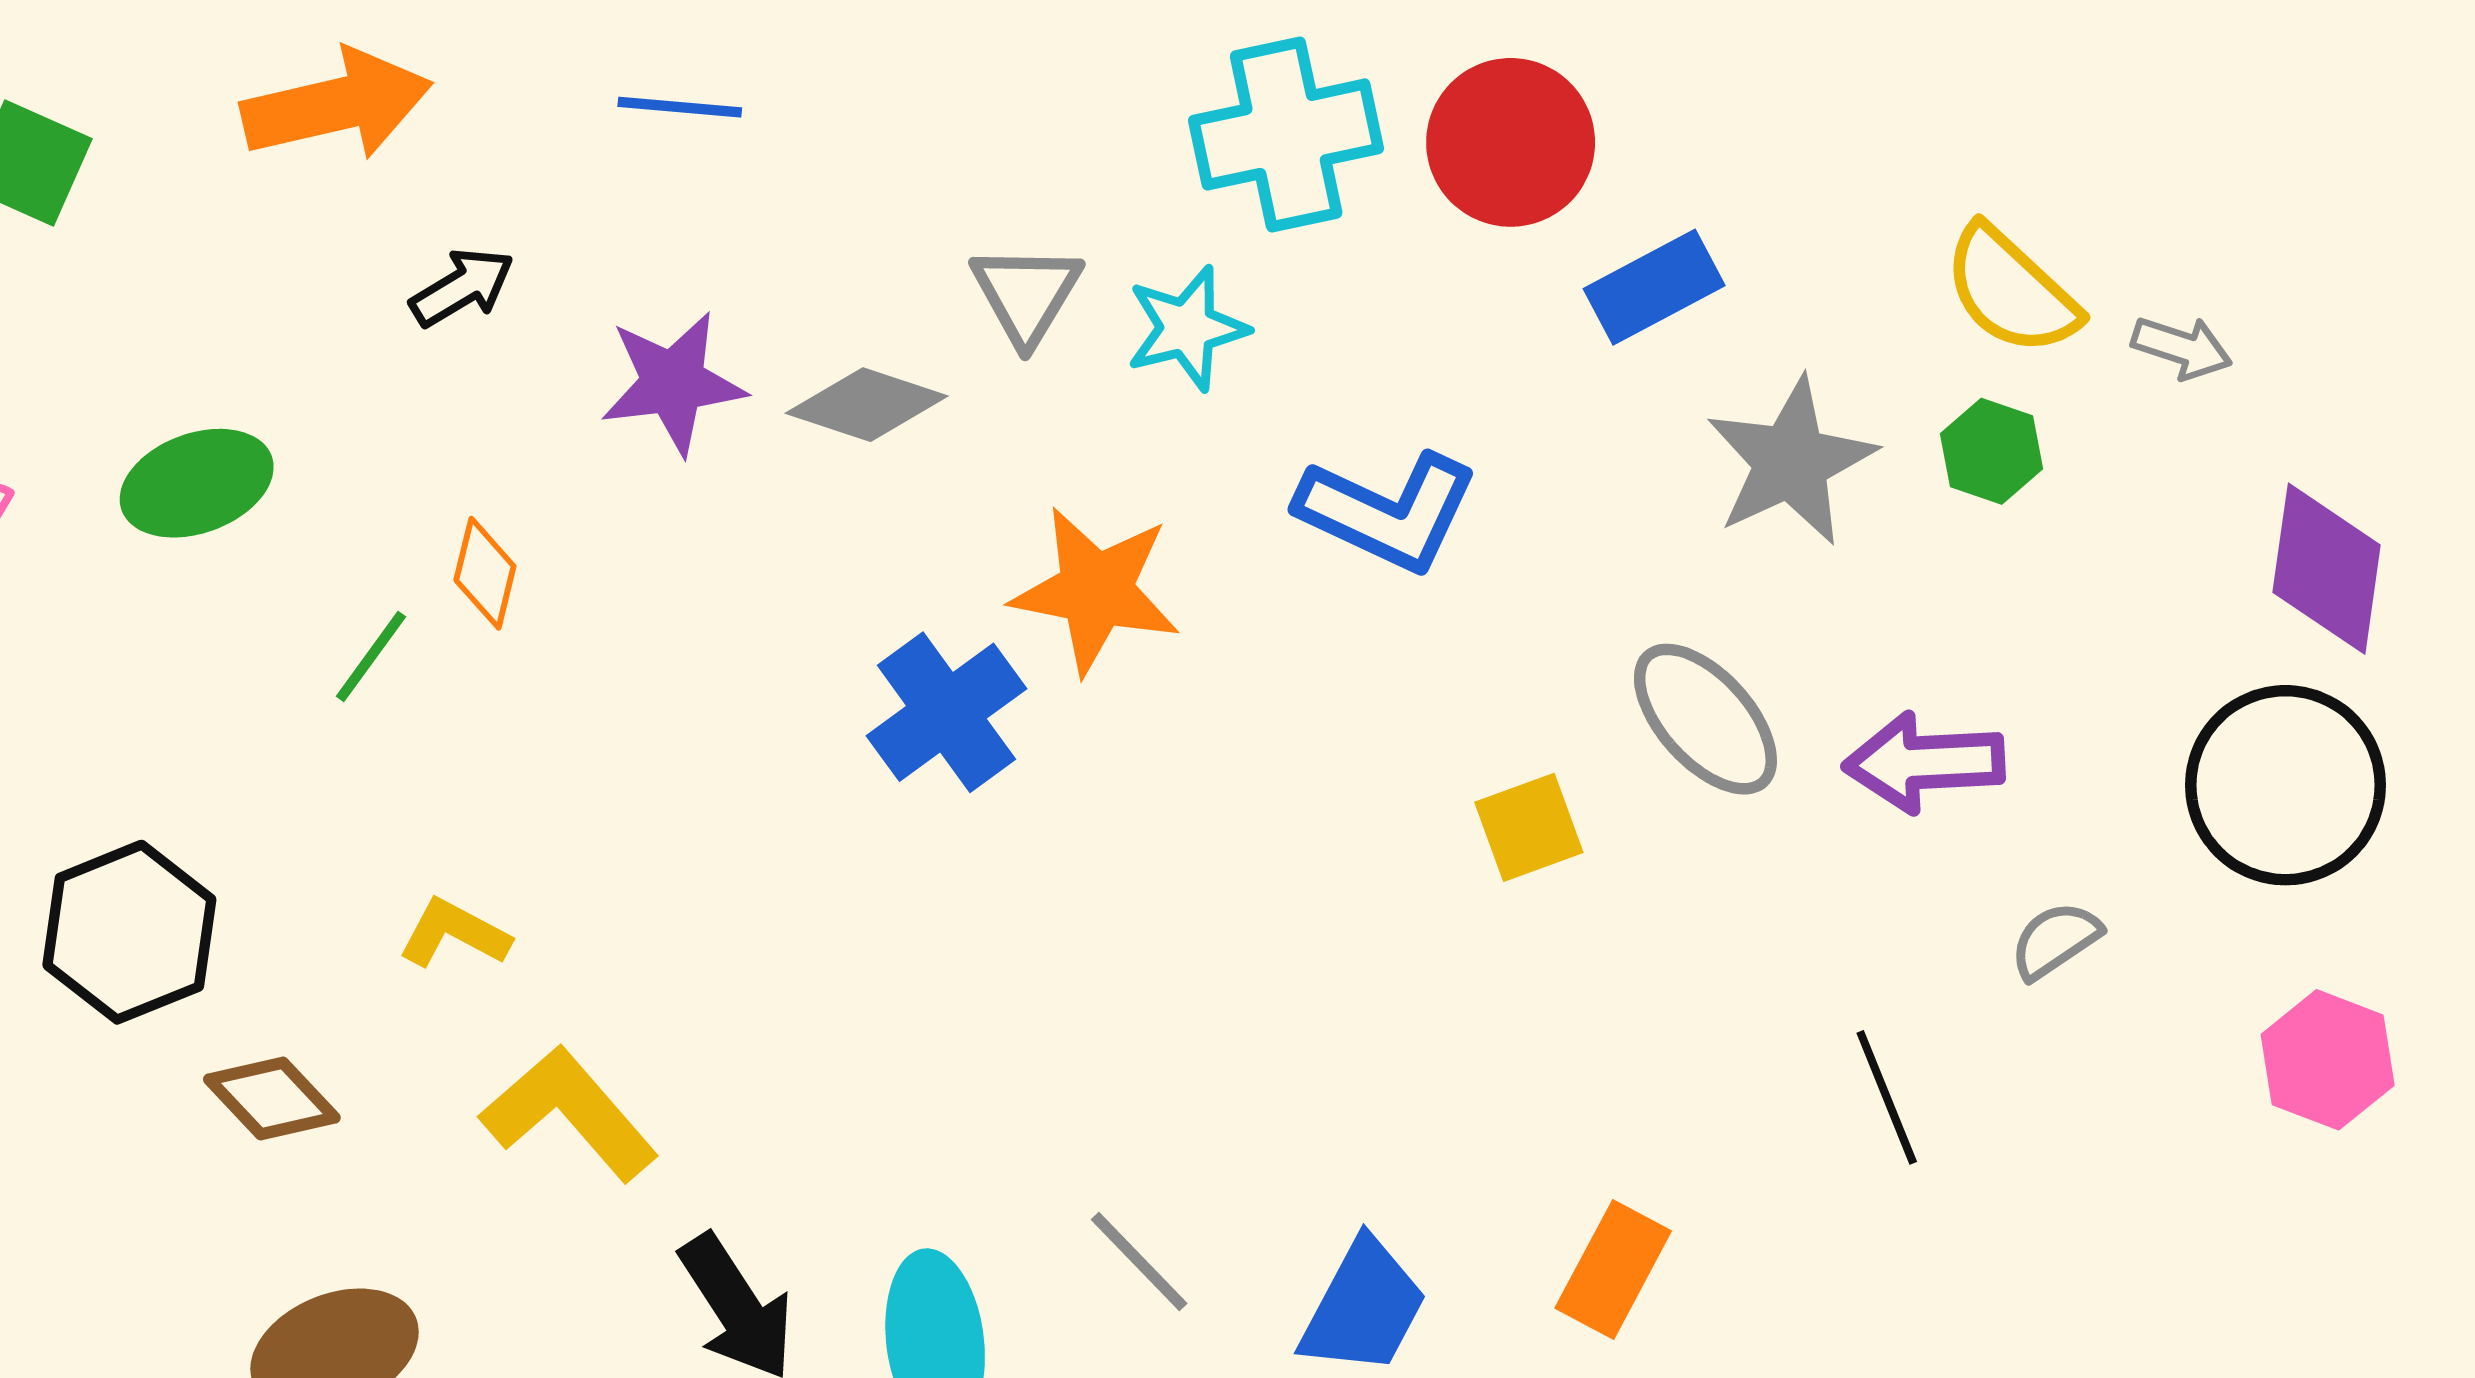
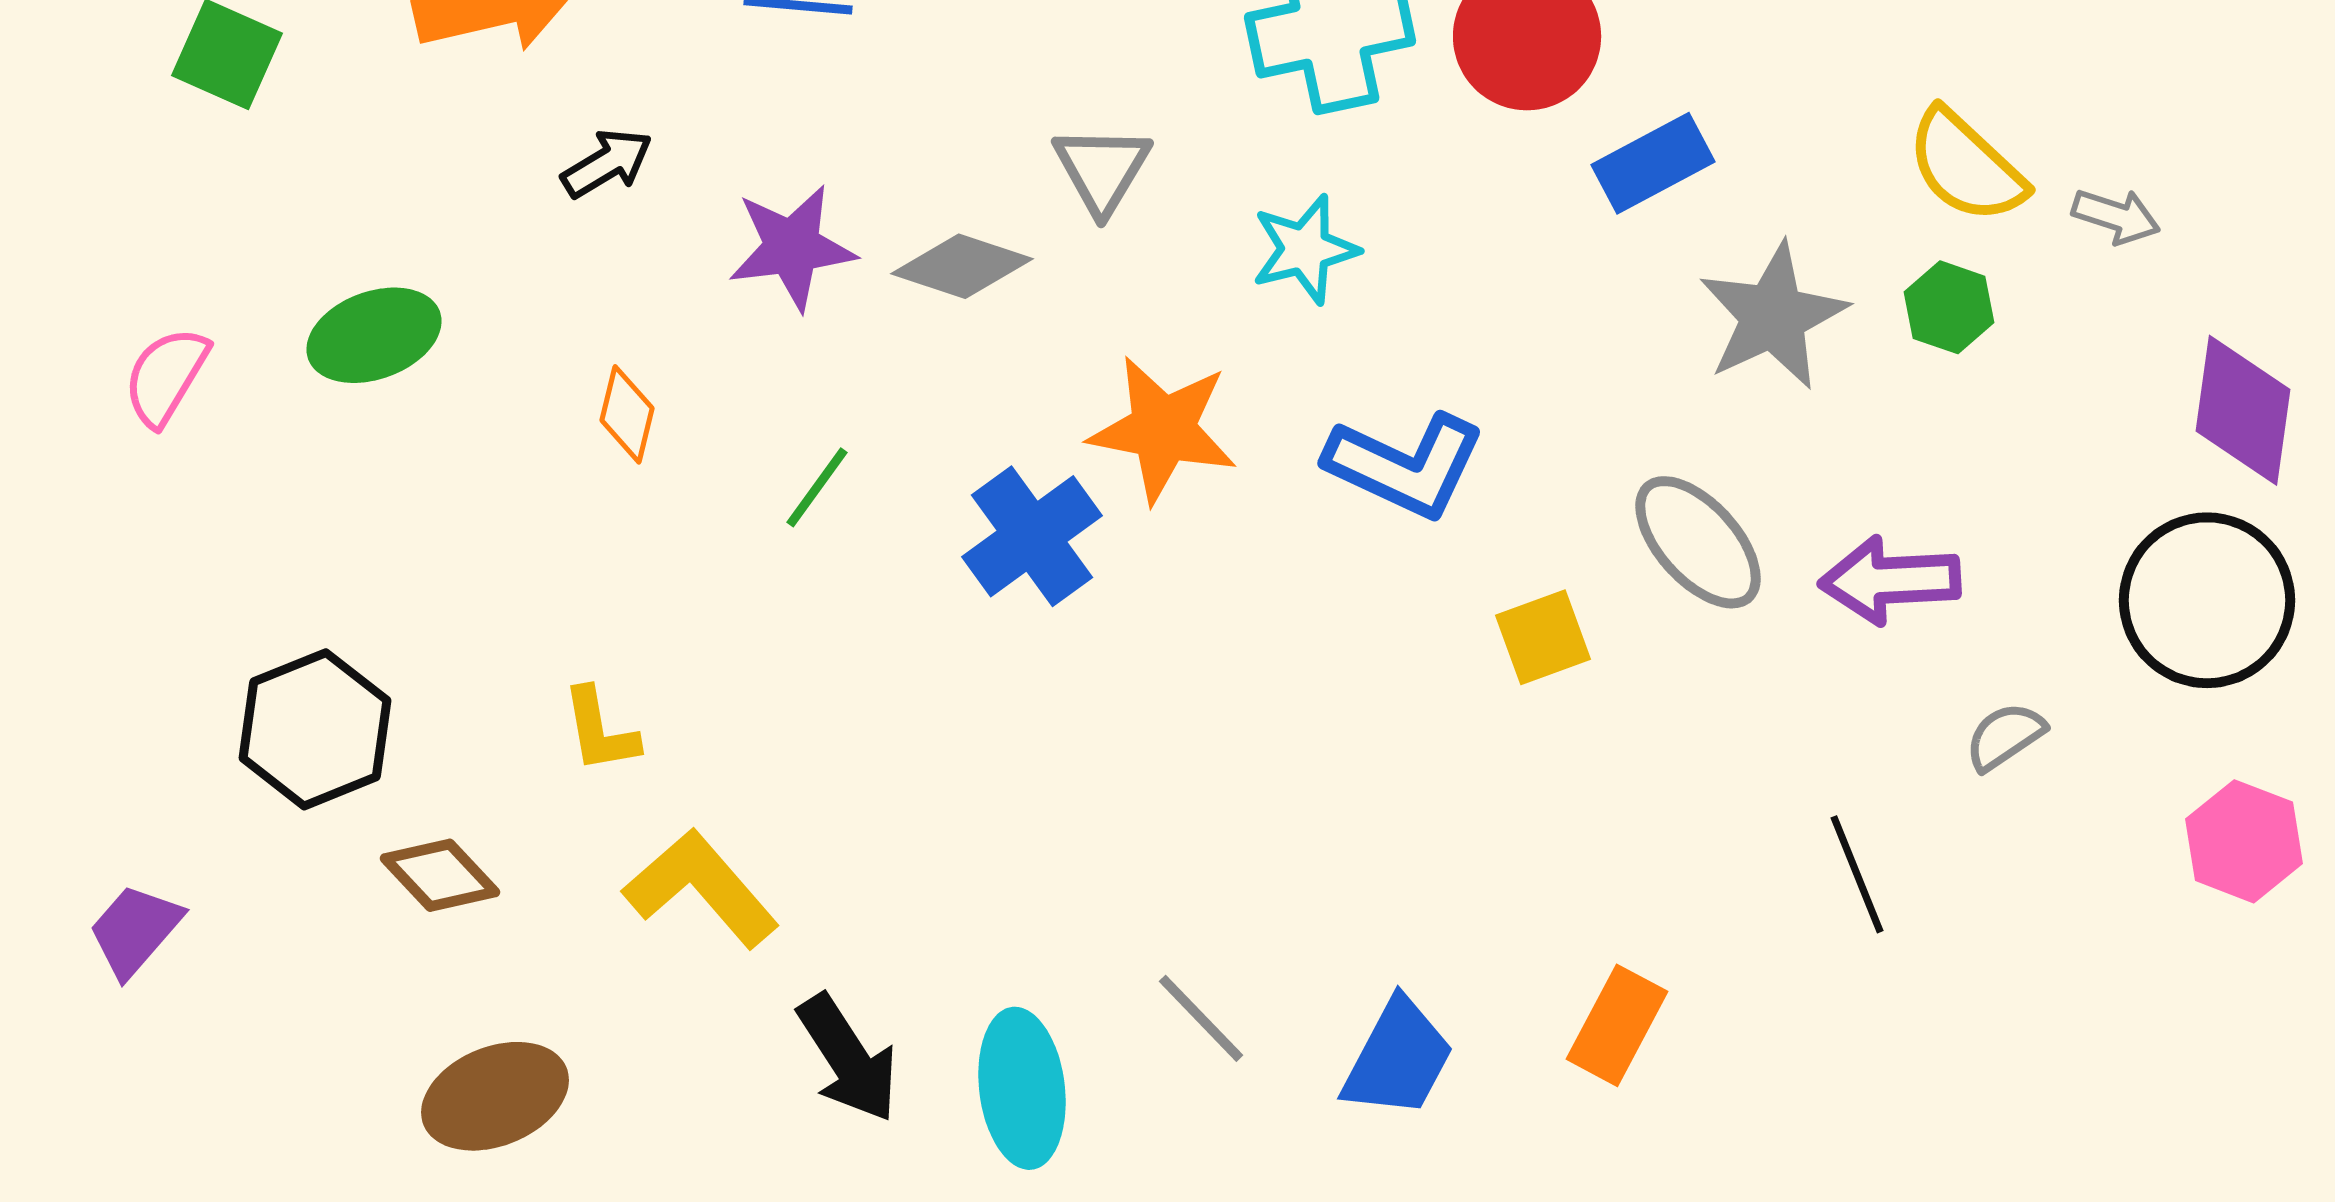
cyan star: (1187, 328) -> (1305, 249), moved
blue L-shape: (1388, 512) -> (1405, 465), moved
green line: (371, 656) -> (817, 487), moved
yellow L-shape: (454, 933) -> (600, 730), turned -128

